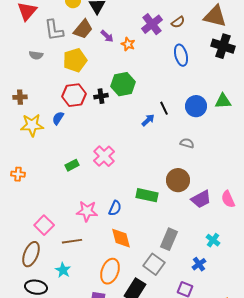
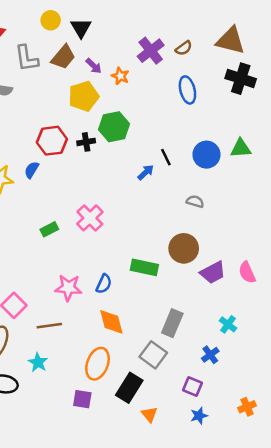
yellow pentagon: (75, 60) -> (84, 96), moved

